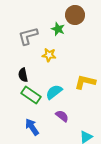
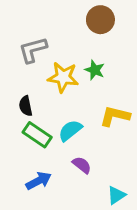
green star: (58, 29) -> (95, 70), moved
yellow star: (49, 55) -> (63, 77), size x1.5
blue arrow: (32, 127) -> (39, 181), turned 96

